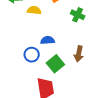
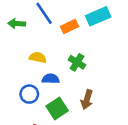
yellow semicircle: (34, 10) -> (38, 57), moved
green cross: (78, 15) -> (77, 62), moved

